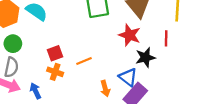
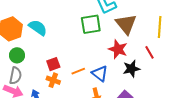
red line: (166, 38) -> (150, 52), turned -32
blue triangle: (128, 77) -> (100, 74), moved

